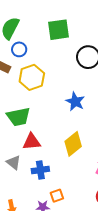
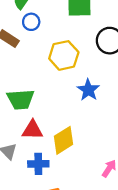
yellow hexagon: (32, 77) -> (64, 55), moved
yellow diamond: (73, 144) -> (63, 140), moved

